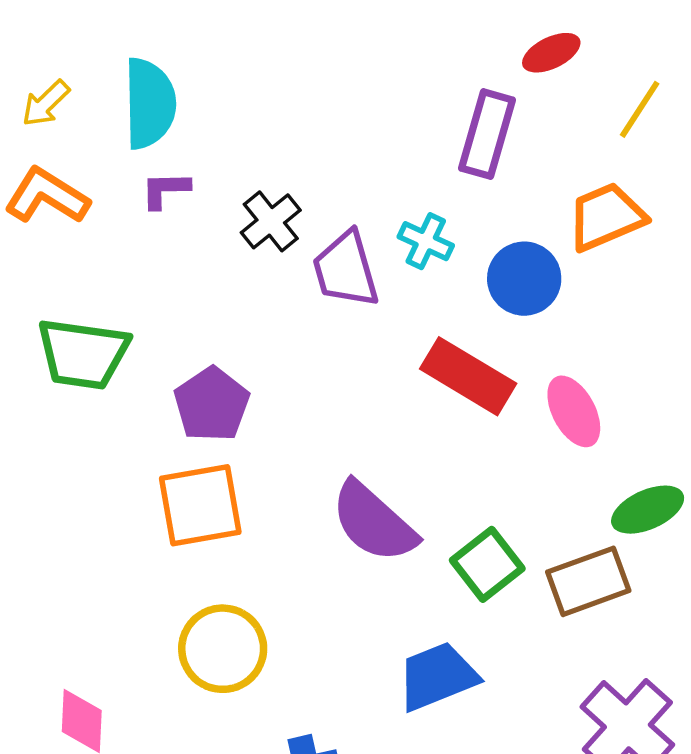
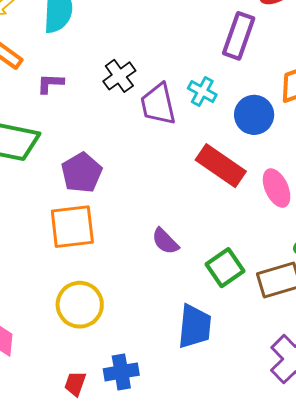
purple L-shape: (165, 190) -> (50, 83), moved
purple semicircle: (374, 522) -> (165, 241), size x0.6
blue trapezoid: (437, 676) -> (195, 326), turned 114

